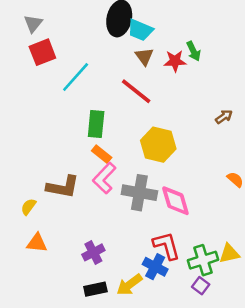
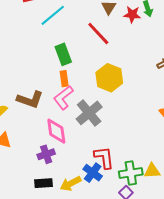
green rectangle: (96, 124) -> (63, 54), turned -35
orange rectangle: (102, 154) -> (64, 79), turned 35
gray cross: (139, 193) -> (89, 113), turned 32
pink diamond: (175, 201) -> (56, 131), moved

